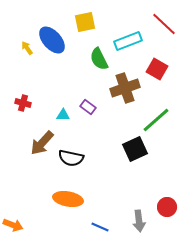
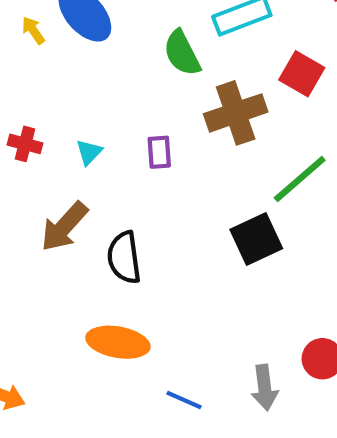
purple rectangle: (88, 107) -> (159, 152), turned 49
cyan triangle: (63, 115) -> (89, 152), moved, turned -48
black semicircle: (71, 158) -> (124, 258), turned 70

